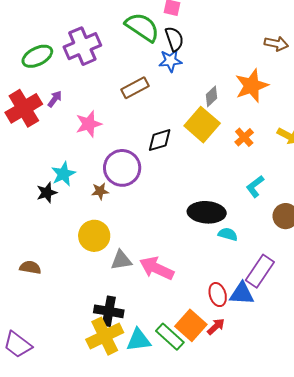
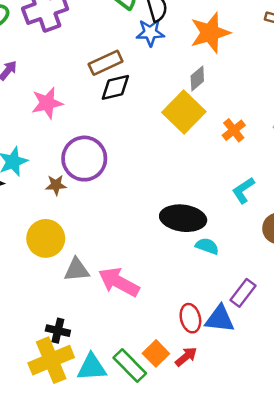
orange star: (252, 86) -> (210, 33), moved
black diamond: (160, 140) -> (115, 87), moved
purple rectangle: (260, 271) -> (243, 293), size x0.7
black cross: (109, 311) -> (58, 331), size x0.7
orange square: (191, 325) -> (156, 353), size x0.7

